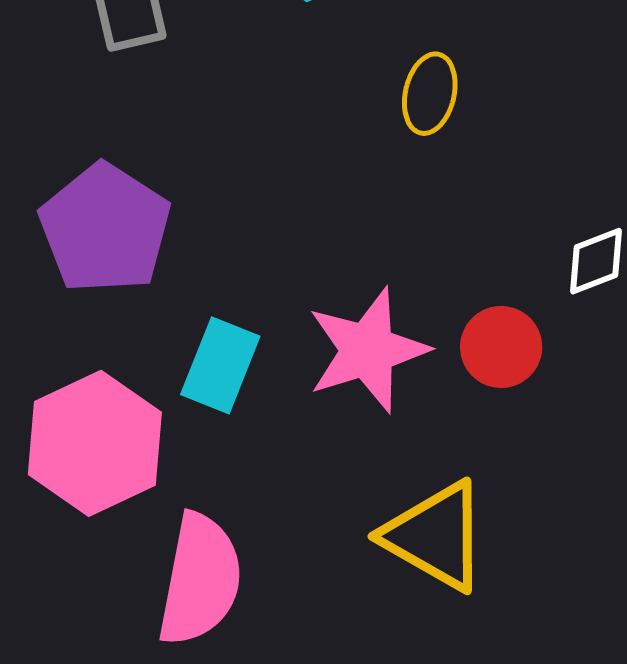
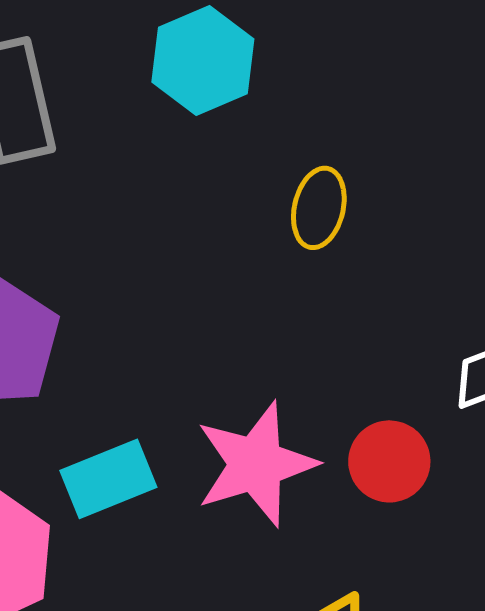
cyan rectangle: (220, 365) -> (108, 479), turned 46

